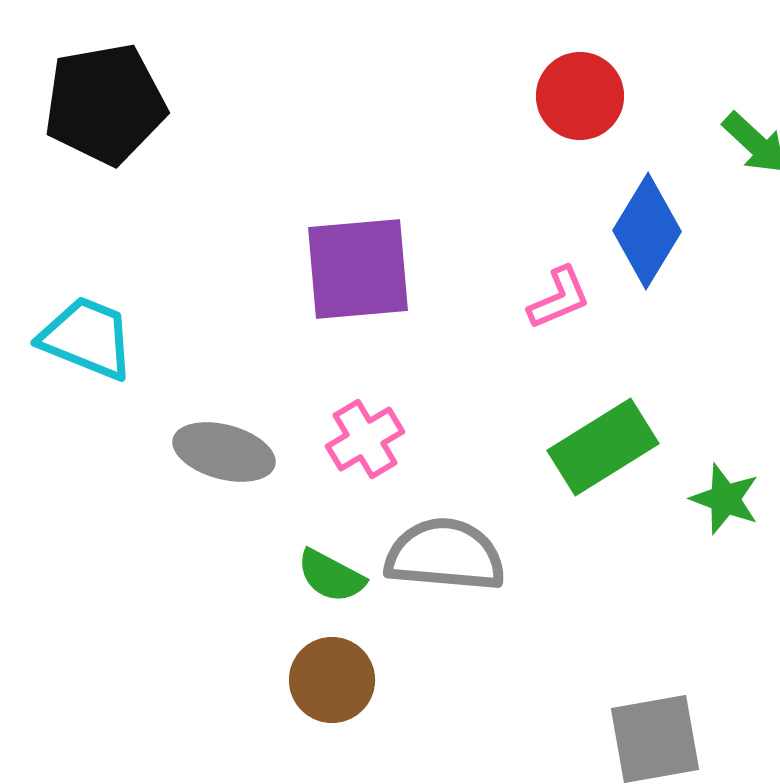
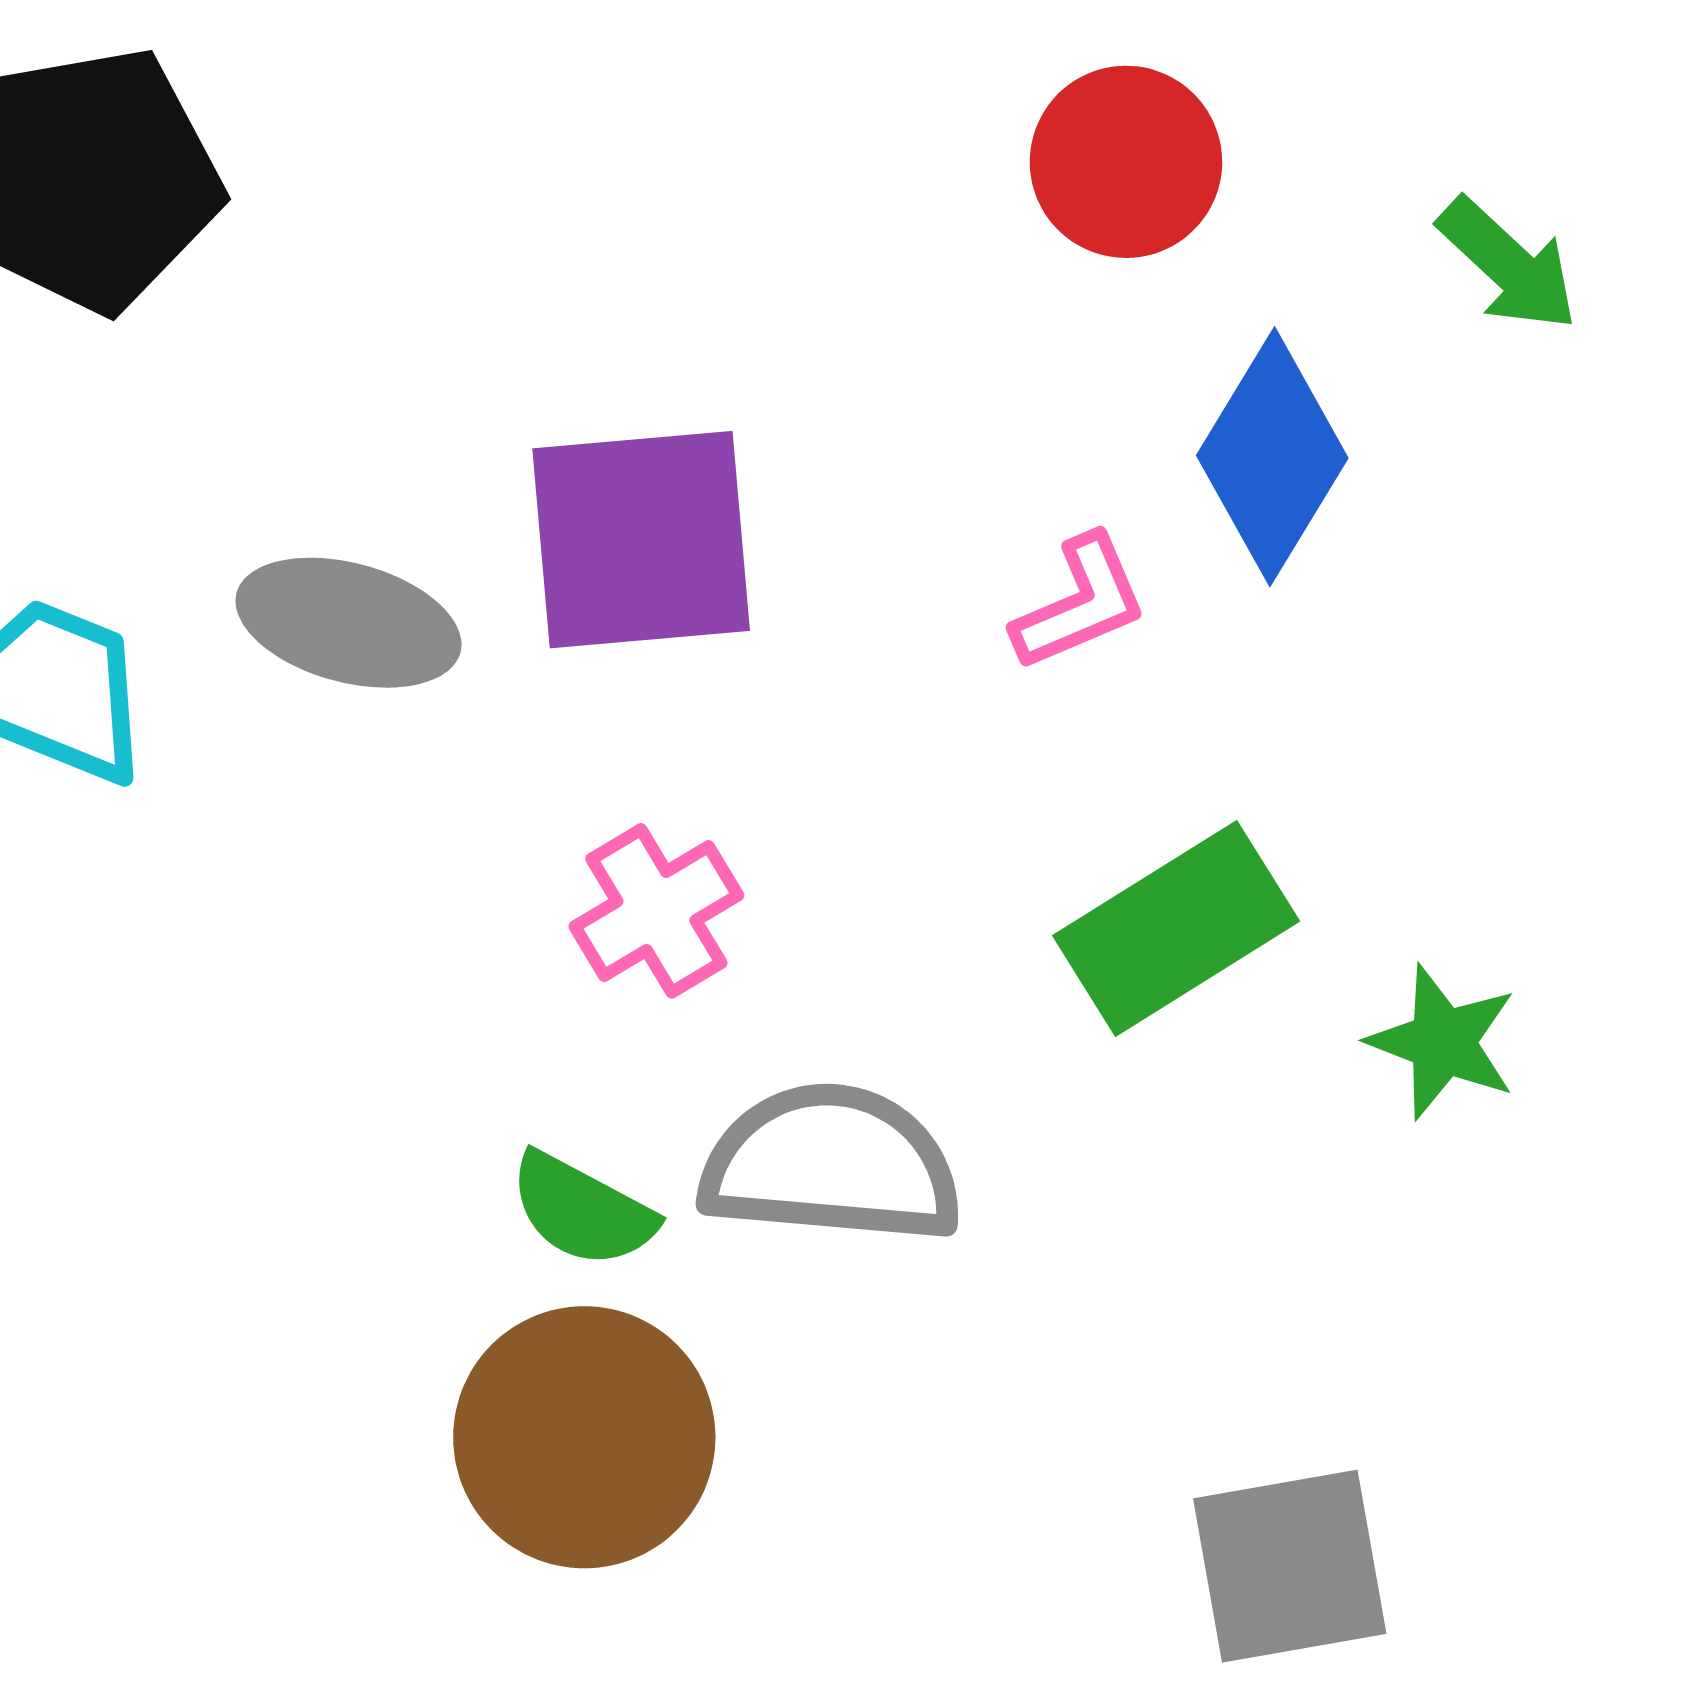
gray ellipse: (224, 452) -> (348, 623), moved
brown circle: (332, 680) -> (584, 1437), size x1.4

